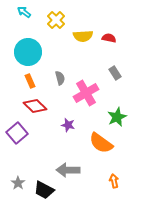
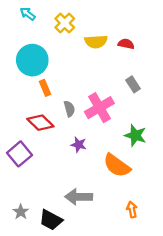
gray semicircle: (60, 78) -> (69, 109), moved
orange rectangle: (30, 81) -> (45, 88), moved
green star: (117, 117) -> (135, 135), turned -30

